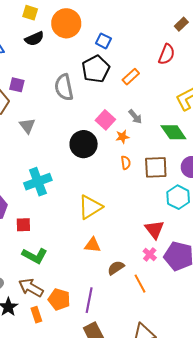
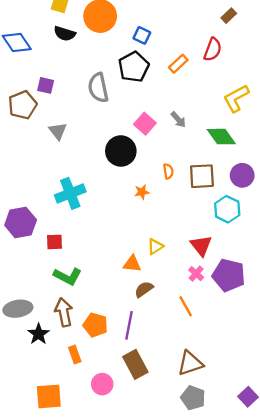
black semicircle: (34, 39) -> (65, 34), turned 42
orange rectangle: (131, 77) -> (178, 64), moved
orange star: (122, 137) -> (142, 192), moved
yellow triangle: (90, 207) -> (155, 246), moved, size x0.6
brown semicircle: (116, 268) -> (144, 289), moved
brown arrow: (31, 288) -> (64, 312), turned 50
orange rectangle: (36, 315) -> (75, 354), moved

